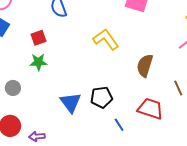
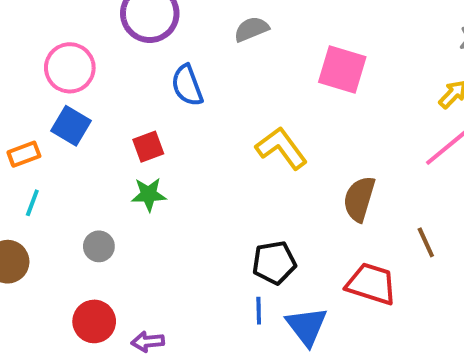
blue triangle: (71, 102) -> (307, 326), moved
blue line: (119, 125) -> (259, 311), moved, turned 32

